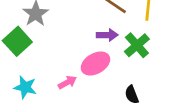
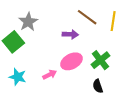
purple arrow: (107, 35) -> (70, 34), moved
green cross: (137, 45) -> (100, 60), moved

